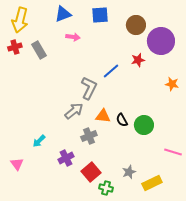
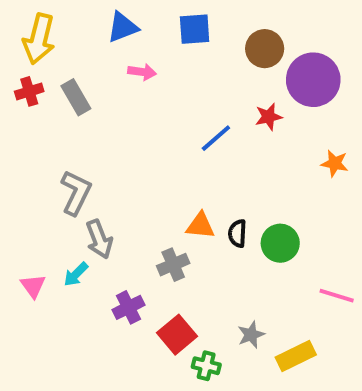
gray L-shape: (89, 88) -> (76, 193), moved
gray arrow: (74, 111) -> (99, 239), moved, turned 108
black semicircle: (122, 120) -> (237, 233), turned 32
pink triangle: (17, 164) -> (33, 286), moved

